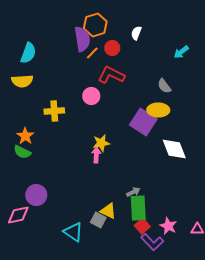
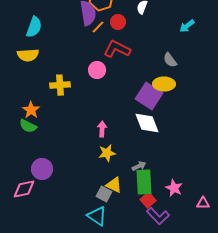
yellow star: (101, 143) -> (107, 153), moved
white diamond: (174, 149) -> (147, 123), moved
pink star: (168, 226) -> (174, 188), moved
cyan triangle: (73, 232) -> (97, 216), moved

